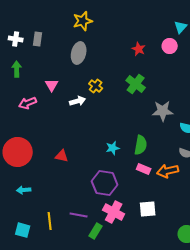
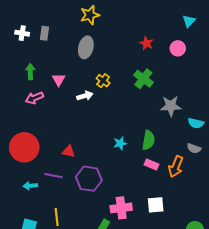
pink circle: (170, 46) -> (178, 48), moved
green arrow: (17, 69) -> (30, 72), moved
orange arrow: (168, 171) -> (176, 167), turned -55
purple hexagon: (105, 183) -> (89, 179), moved
pink cross: (114, 212) -> (121, 208), turned -35
purple line: (79, 215) -> (54, 176), moved

